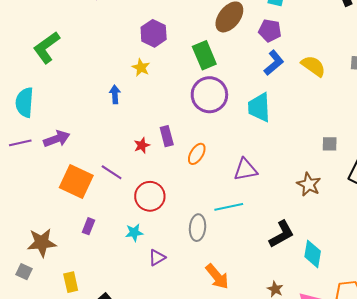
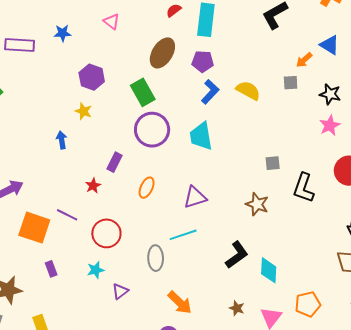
purple rectangle: (167, 136) -> (114, 162), moved, turned 48
purple rectangle: (89, 226) -> (51, 269), turned -35

